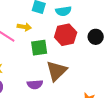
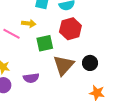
black circle: (96, 37) -> (90, 63), moved
purple semicircle: (35, 84) -> (31, 78), moved

